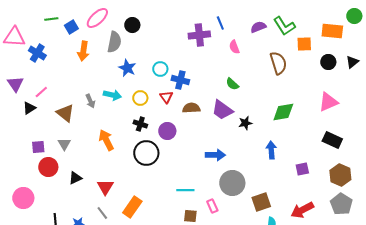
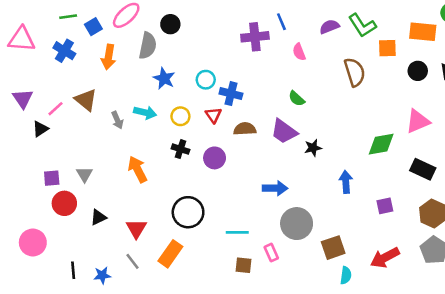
blue cross: (37, 53) -> (64, 51), moved
green diamond: (283, 112) -> (381, 144), moved
brown triangle: (65, 113) -> (86, 100), moved
black circle: (146, 153) -> (188, 212), moved

